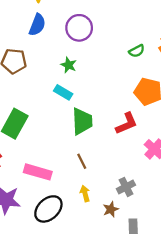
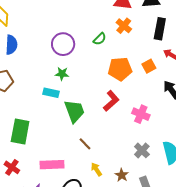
purple circle: (79, 28) -> (63, 44), moved
green star: (69, 65) -> (62, 74), moved
gray cross: (126, 187) -> (142, 150), moved

